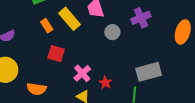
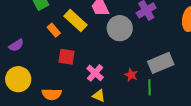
gray circle: (112, 32) -> (120, 28), size x1.6
red star: (105, 83) -> (131, 75), moved

